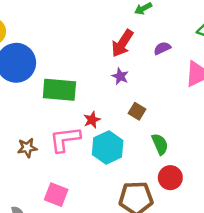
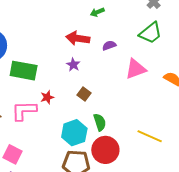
red arrow: (122, 43) -> (78, 38), turned 60
cyan hexagon: (108, 147) -> (74, 133), moved
red circle: (170, 178) -> (105, 150), size x1.4

